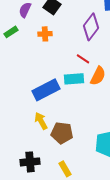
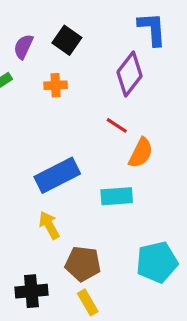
cyan rectangle: (74, 79) -> (117, 196), moved
brown pentagon: (62, 133) -> (83, 264), moved

